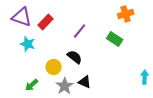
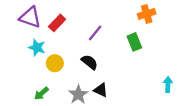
green rectangle: (115, 39) -> (134, 42), turned 35
yellow circle: (54, 67) -> (55, 63), moved

